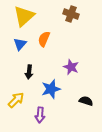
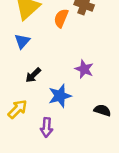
orange semicircle: (44, 39) -> (61, 18), moved
black arrow: (29, 72) -> (33, 75), turned 40

